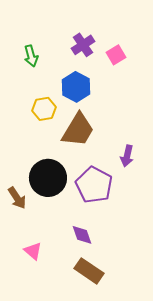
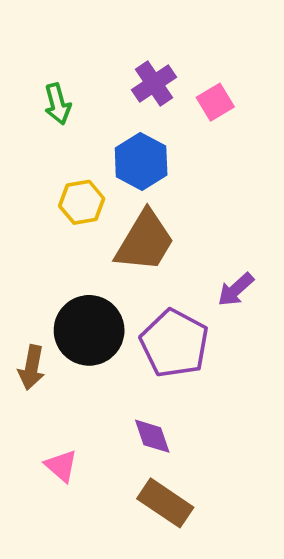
purple arrow: (127, 156) -> (236, 290), turned 35
brown arrow: (17, 198) -> (32, 367), turned 45

